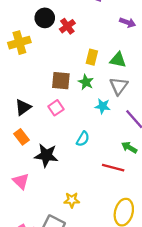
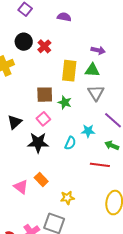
purple arrow: (128, 22) -> (98, 50), moved
yellow rectangle: (92, 57) -> (69, 71), size x1.5
green star: (86, 82) -> (65, 102), moved
cyan star: (103, 106) -> (88, 131), moved
orange rectangle: (22, 137) -> (41, 180), moved
black star: (46, 155) -> (38, 143), moved

